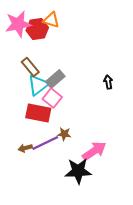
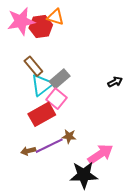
black arrow: (108, 82) -> (115, 82), turned 72
red rectangle: (38, 113) -> (42, 114), turned -40

